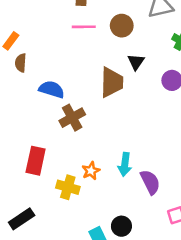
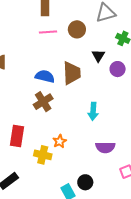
black triangle: (136, 62) -> (98, 56), moved
blue semicircle: (52, 89) -> (45, 76), moved
cyan arrow: (125, 164) -> (93, 111), moved
purple semicircle: (150, 182) -> (105, 147), turned 120

